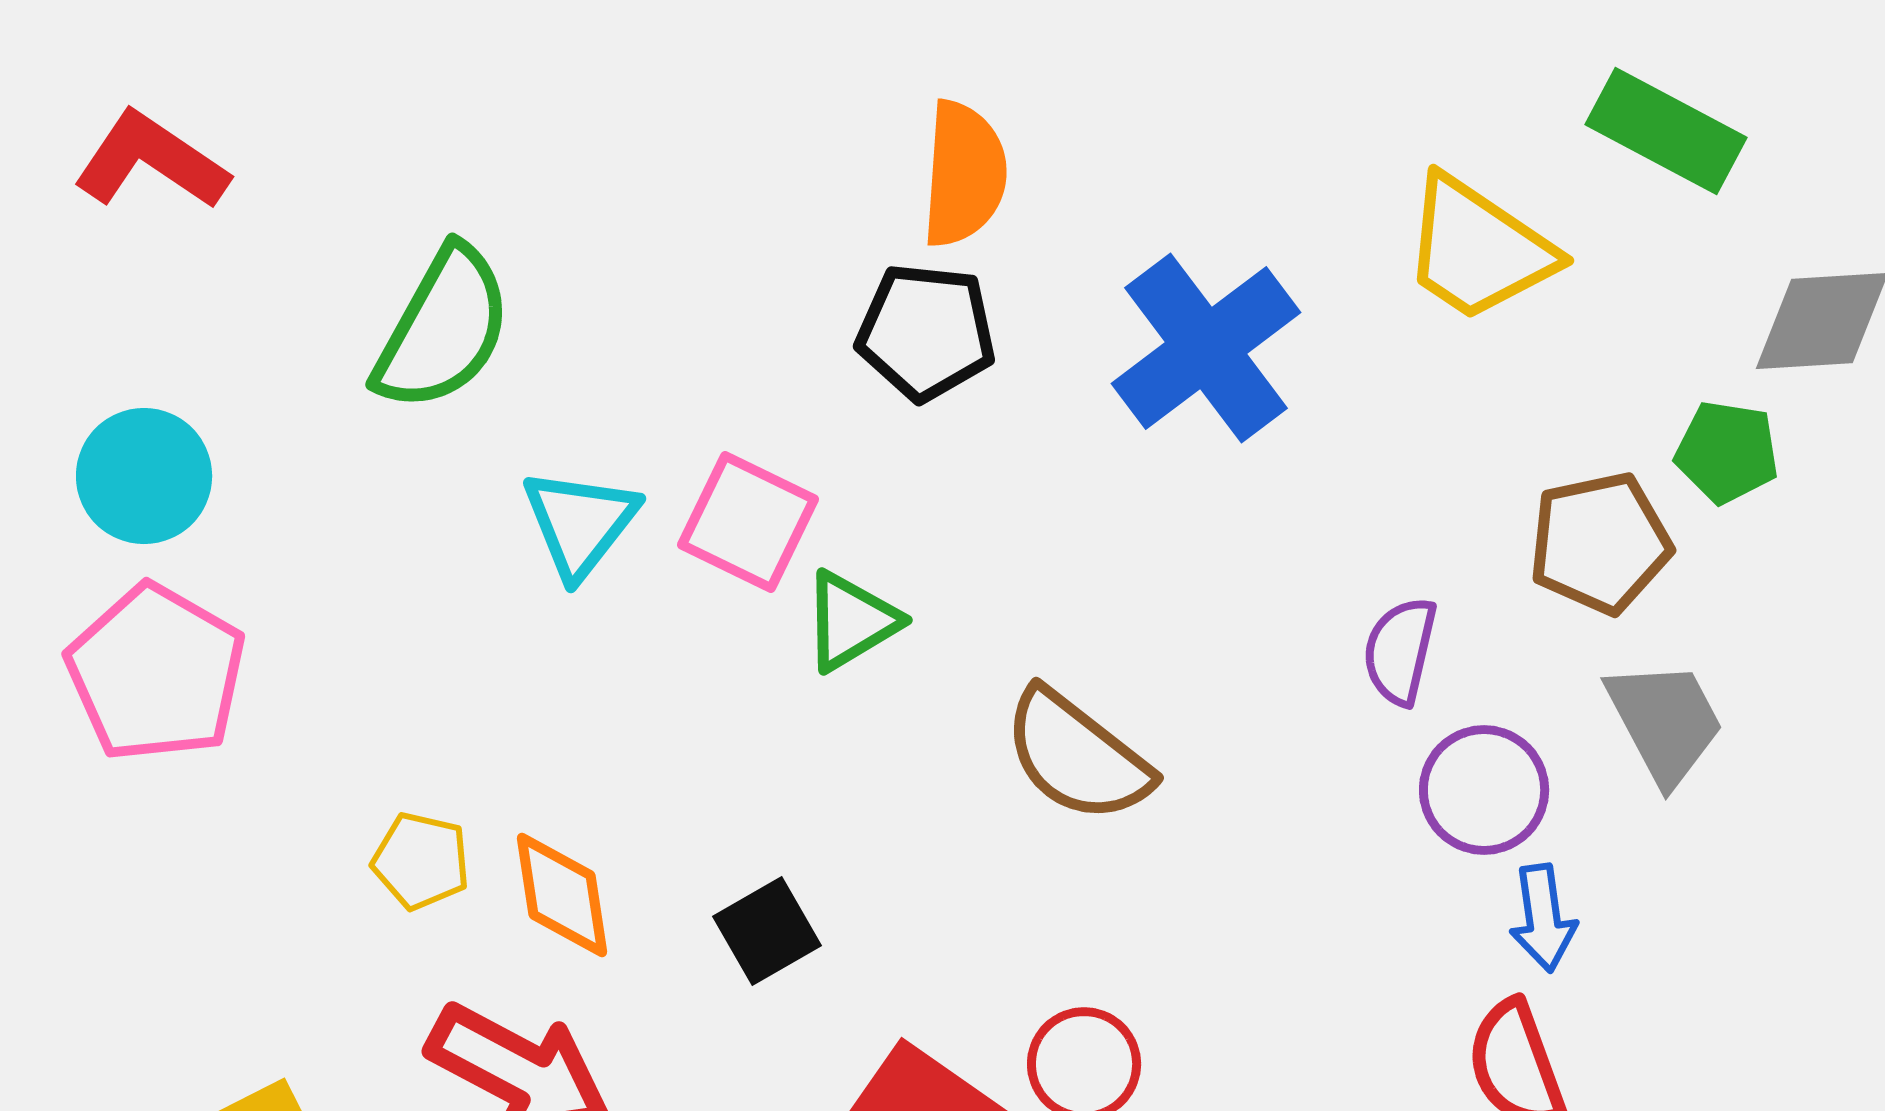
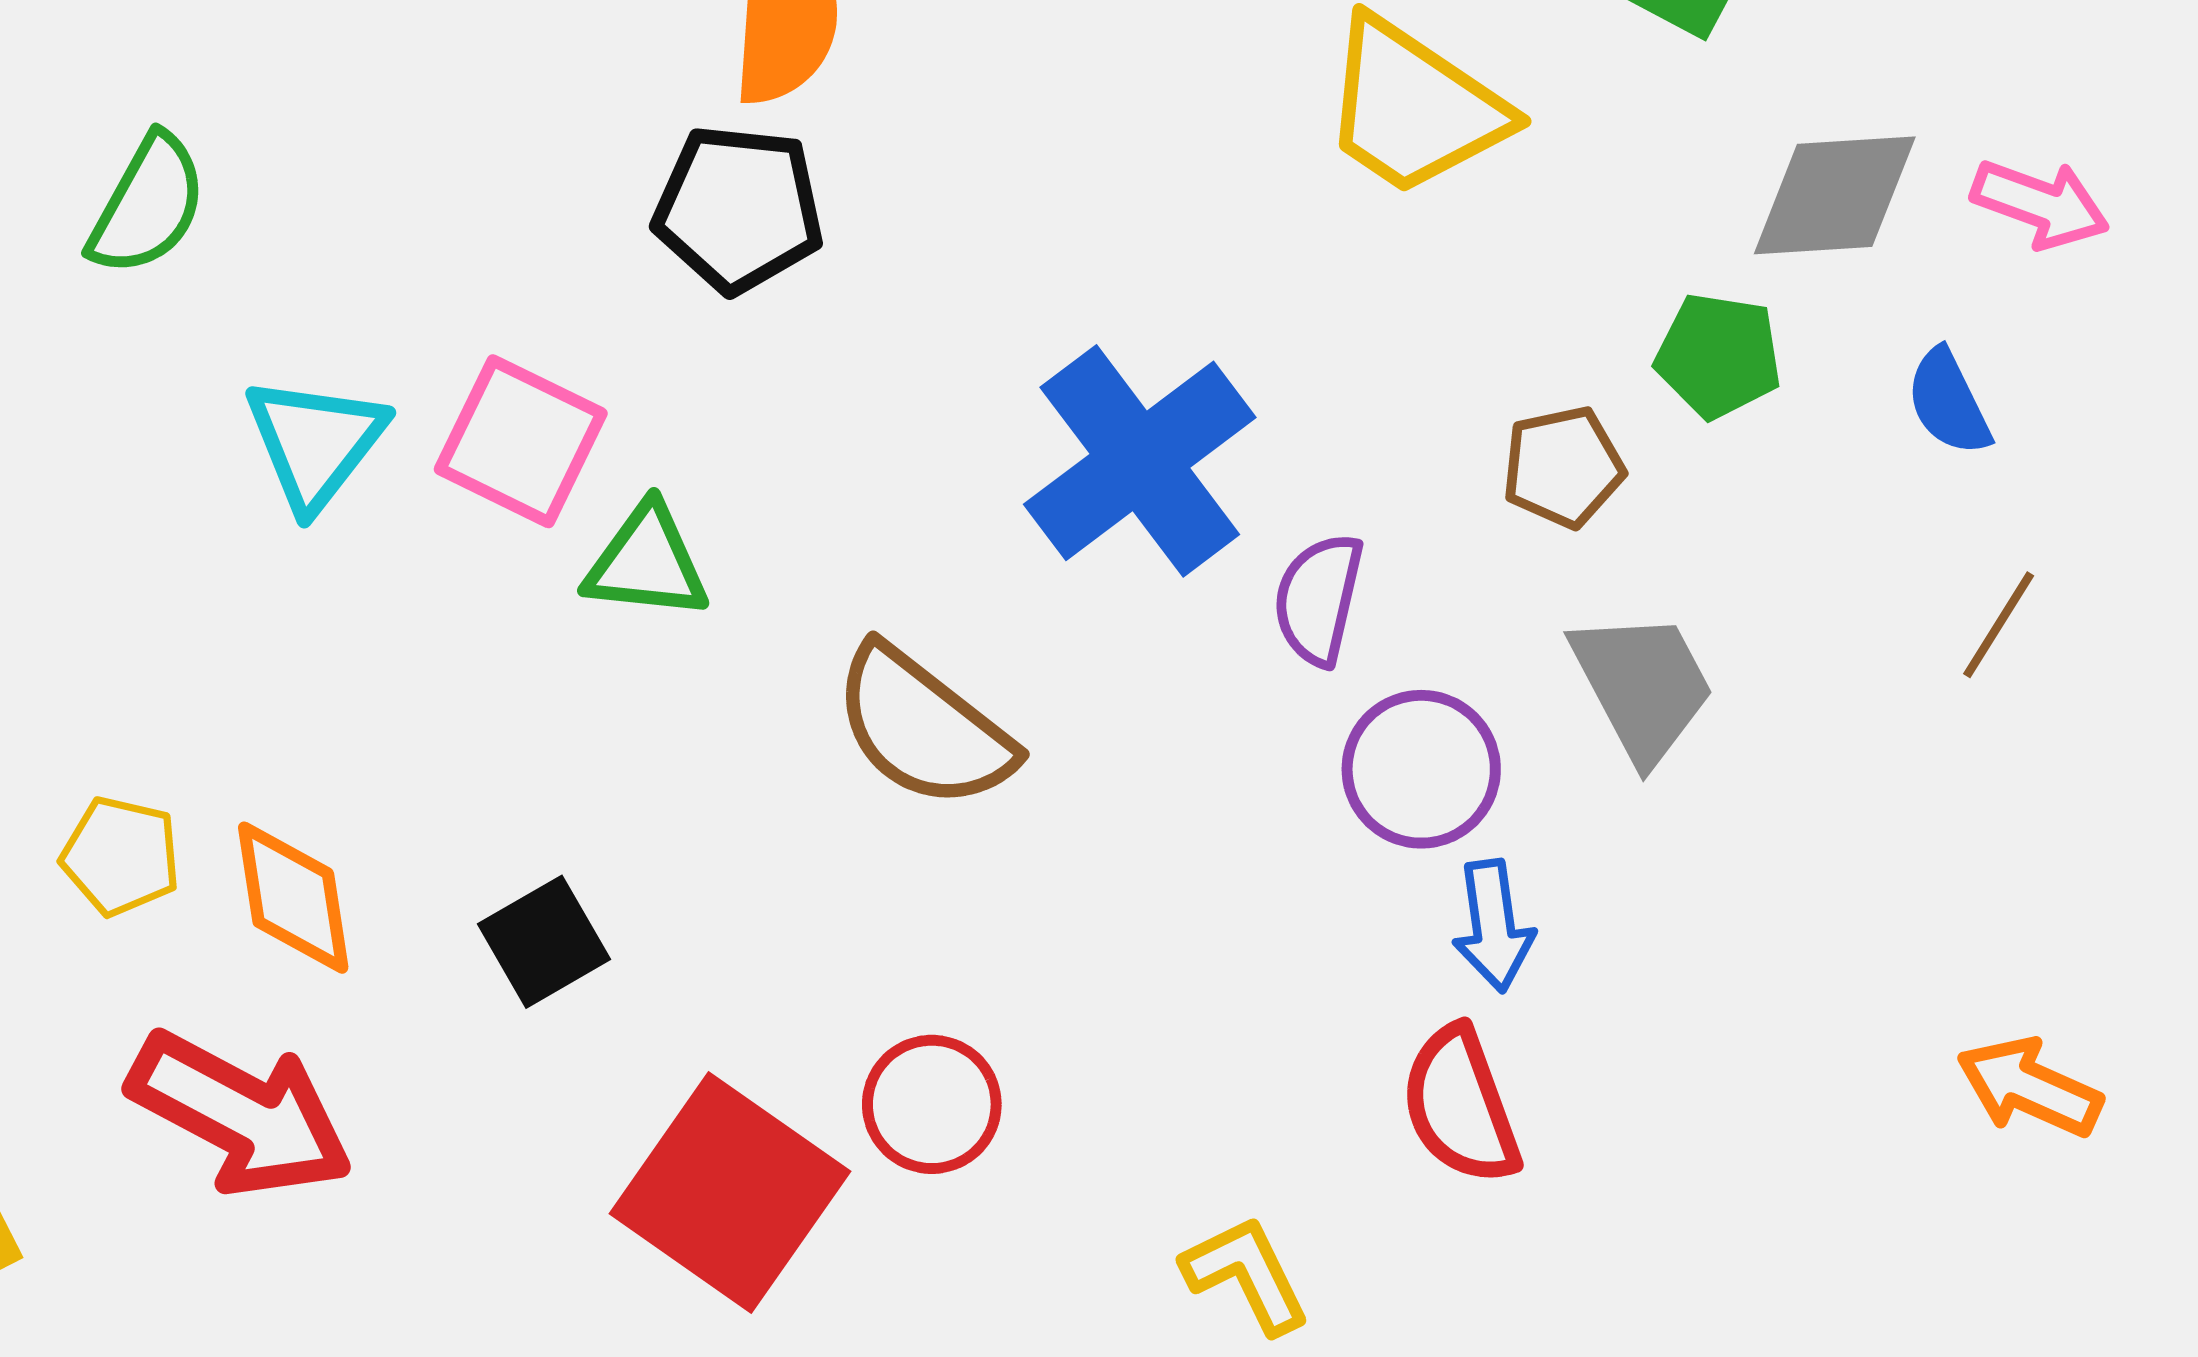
green semicircle: (443, 329) -> (148, 205), size x0.7
blue cross: (1206, 348) -> (1140, 461), moved
brown pentagon: (1600, 543) -> (1563, 467), size x0.7
green triangle: (851, 621) -> (647, 562), turned 37

